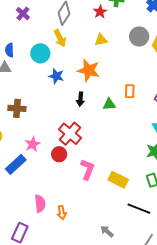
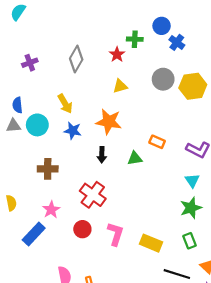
purple cross: (23, 14) -> (30, 63), turned 32
yellow arrow: (60, 38) -> (65, 104), moved
cyan circle: (40, 53) -> (37, 125), moved
orange rectangle: (130, 91) -> (157, 142), turned -64
brown cross: (17, 108) -> (48, 169), moved
red circle: (59, 154) -> (82, 229), moved

